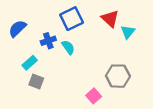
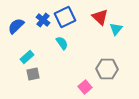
blue cross: (48, 41) -> (43, 20), moved, turned -32
gray square: (36, 82) -> (33, 74), turned -32

